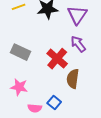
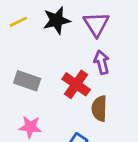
purple arrow: (78, 44) -> (102, 62), turned 30

